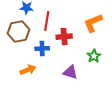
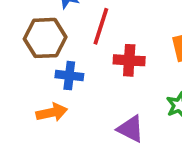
blue cross: (42, 49) -> (69, 76), moved

